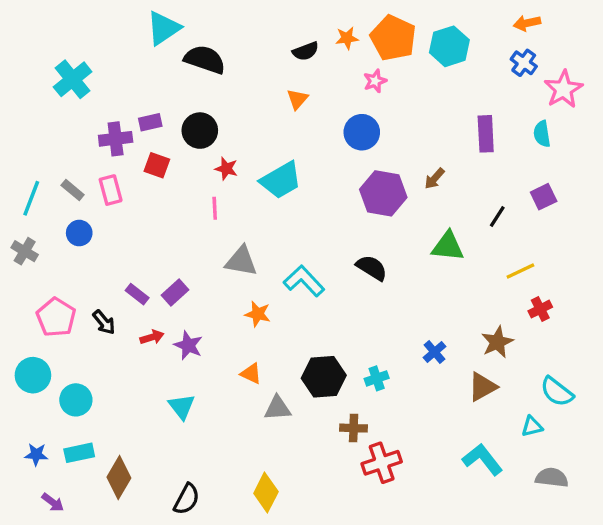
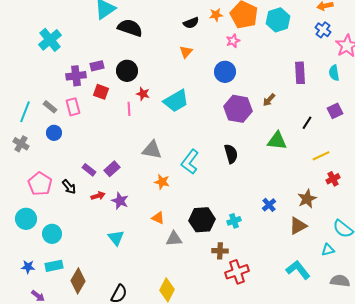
pink line: (215, 208) -> (129, 109), moved
black semicircle: (372, 268) -> (231, 154), turned 42
cyan L-shape: (304, 281) -> (190, 162), turned -100

